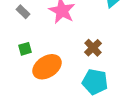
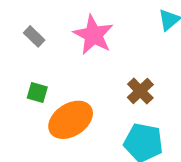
green square: (25, 49) -> (37, 93), turned 32

